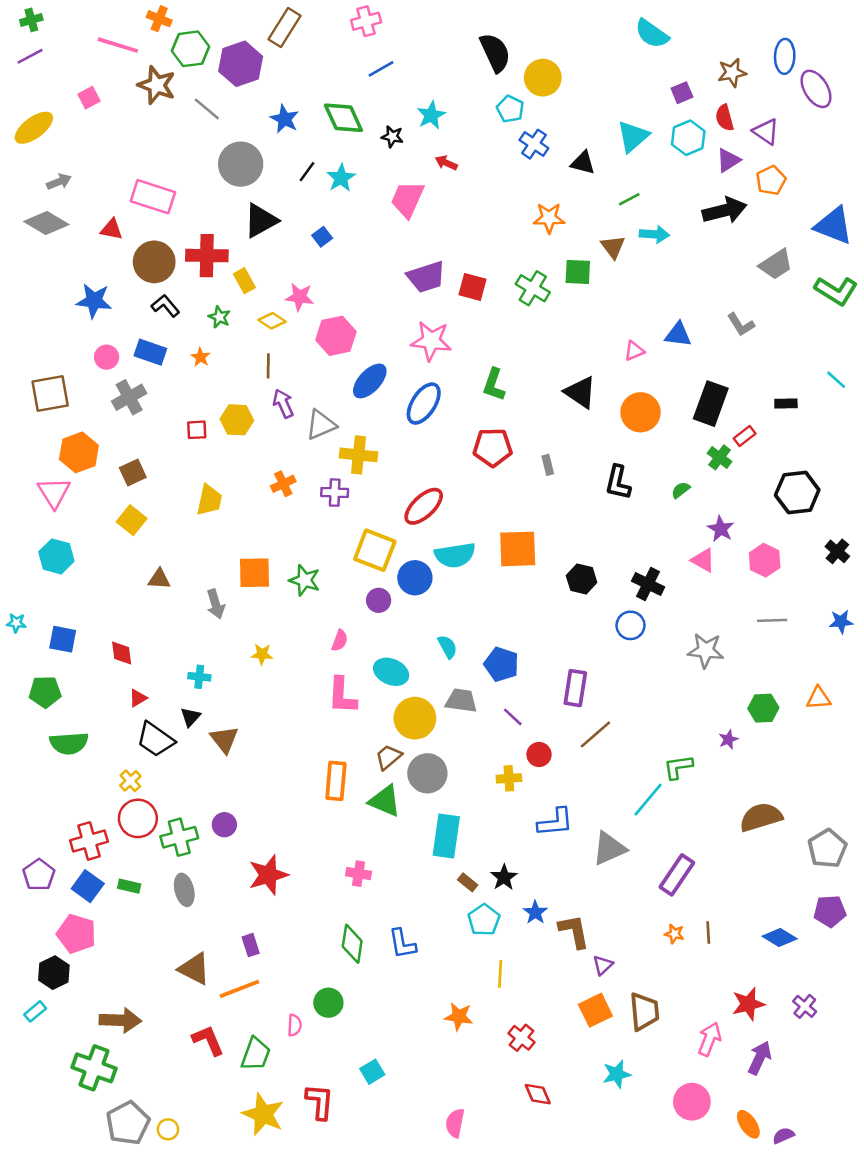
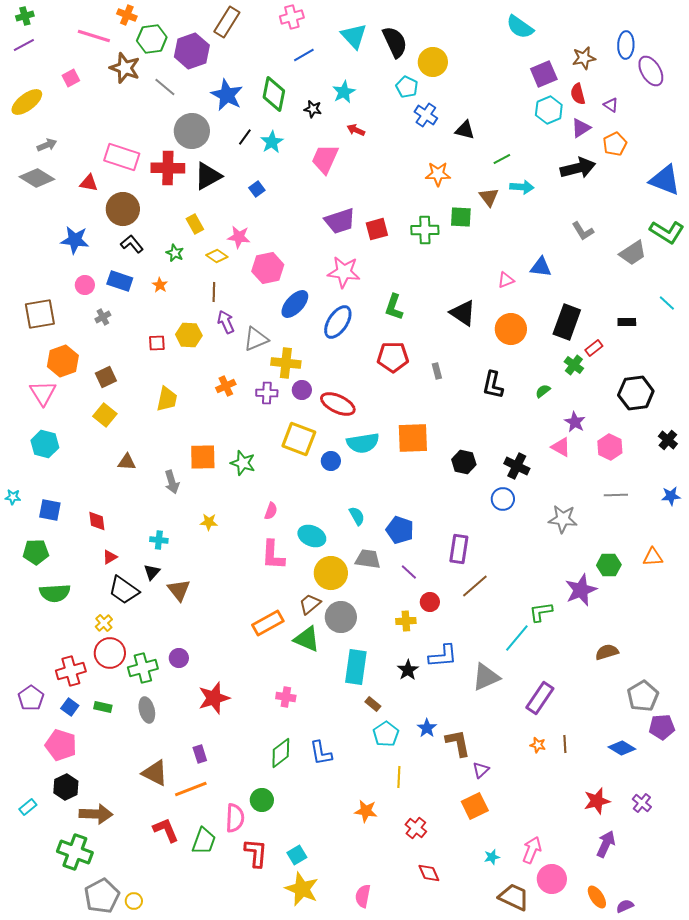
purple square: (682, 93) -> (544, 74), size x1.5
green diamond: (343, 118) -> (274, 94), turned 36
blue star: (285, 119) -> (227, 95), size x1.4
purple triangle: (766, 132) -> (611, 105), size x0.7
cyan triangle: (633, 137) -> (354, 36), moved, turned -32
red cross: (207, 256) -> (168, 168), moved
gray trapezoid: (776, 264) -> (633, 253), moved
red square: (473, 287) -> (377, 229), turned -30
green cross: (533, 288) -> (425, 230), turned -32
gray L-shape: (741, 325) -> (583, 231), moved
gray cross: (129, 397) -> (103, 317), size x0.6
red ellipse: (424, 506) -> (338, 404), turned 68
blue circle: (415, 578) -> (331, 461), size x0.7
purple circle: (379, 600) -> (302, 390), moved
purple star: (728, 739) -> (581, 590), size x2.0
orange rectangle: (336, 781) -> (268, 623), turned 56
brown semicircle: (761, 817) -> (607, 652), size x0.7
gray pentagon: (827, 849) -> (643, 696), moved
black star: (504, 877) -> (408, 670), moved
blue square: (88, 886) -> (70, 707), size x0.7
green diamond: (352, 944) -> (281, 753), turned 44
black hexagon: (54, 973) -> (66, 787), moved
brown trapezoid: (644, 1011) -> (514, 897), moved, turned -60
pink semicircle: (295, 1025) -> (235, 818), size x1.6
pink arrow: (709, 1039) -> (532, 850), moved
cyan star: (617, 1074) -> (492, 857), size x0.7
red L-shape: (320, 1102) -> (256, 853), moved
yellow star: (263, 1114) -> (302, 889), moved

